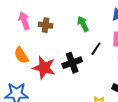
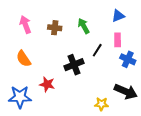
brown cross: (46, 25) -> (55, 28), moved
red star: (44, 68) -> (47, 84), moved, size x0.7

